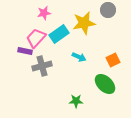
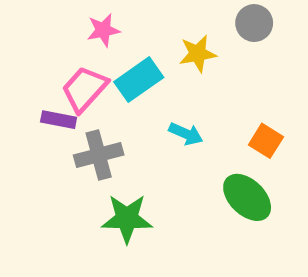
yellow star: (84, 23) -> (198, 54), size x0.7
orange square: (113, 60) -> (266, 141), turned -32
green star: (76, 101) -> (127, 219), moved, size x1.5

